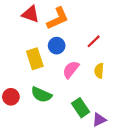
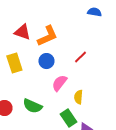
yellow rectangle: (35, 59) -> (14, 63), moved
yellow semicircle: (99, 71) -> (78, 97), moved

